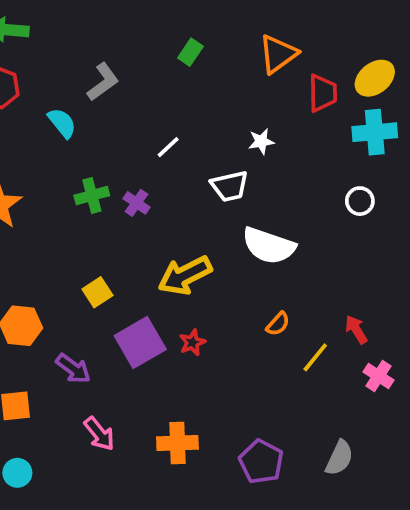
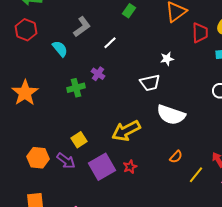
white line: (168, 147) -> (110, 43), moved
purple cross: (137, 203) -> (98, 74), moved
purple arrow: (73, 369) -> (66, 161), moved

